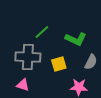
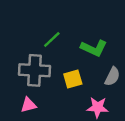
pink triangle: (23, 85) -> (28, 105), turned -32

